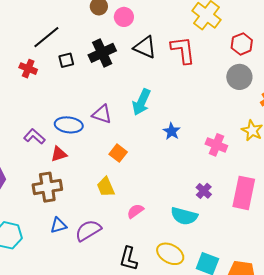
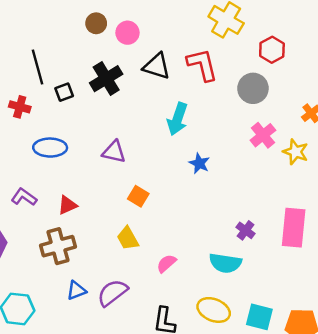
black line: (46, 37) -> (38, 67), turned -60
gray circle: (239, 77) -> (253, 88), moved
cyan arrow: (141, 102) -> (177, 119), moved
blue ellipse: (69, 125) -> (50, 148), moved
purple L-shape: (34, 136) -> (24, 197), moved
pink cross: (216, 145) -> (263, 135), moved, turned 35

